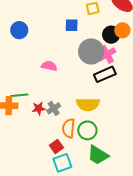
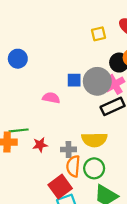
blue square: (72, 25) -> (74, 80), moved
gray cross: (54, 108) -> (69, 149), moved, turned 32
red square: (56, 147) -> (60, 187), size x1.5

